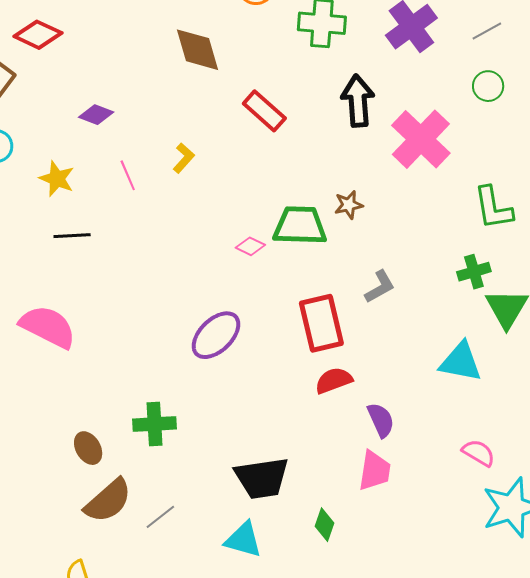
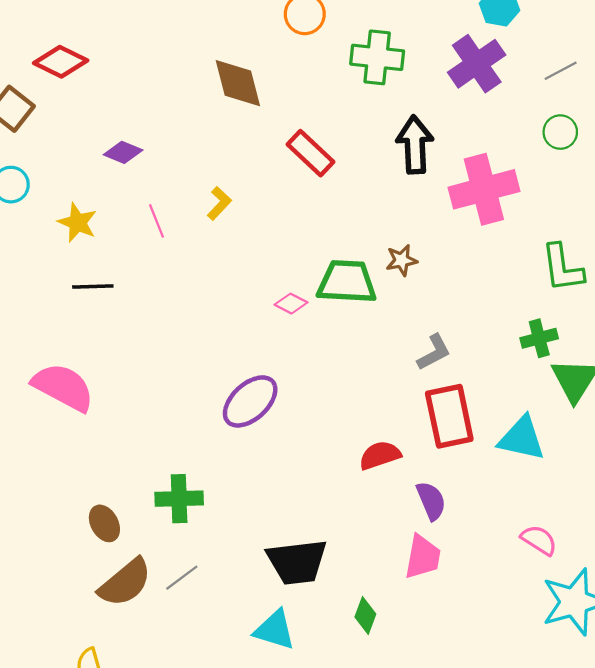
pink cross: (421, 139) -> (484, 189), turned 30
red rectangle: (321, 323) -> (449, 416), moved
gray line: (160, 517) -> (182, 578), moved

